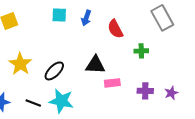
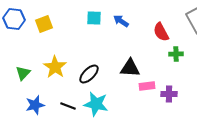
blue arrow: (86, 18) -> (121, 21), turned 105
red semicircle: (115, 29) -> (161, 32), moved
purple cross: (145, 91) -> (169, 94), moved

